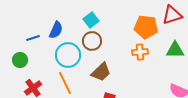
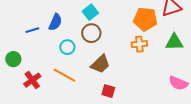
cyan circle: (68, 55) -> (67, 47), size x0.6
green circle: (20, 60) -> (13, 59), moved
orange line: (65, 83) -> (64, 75), turned -35

